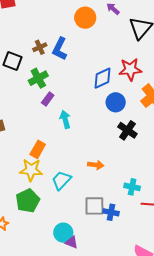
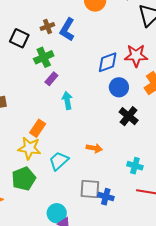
cyan cross: (132, 187) -> (135, 166), moved

